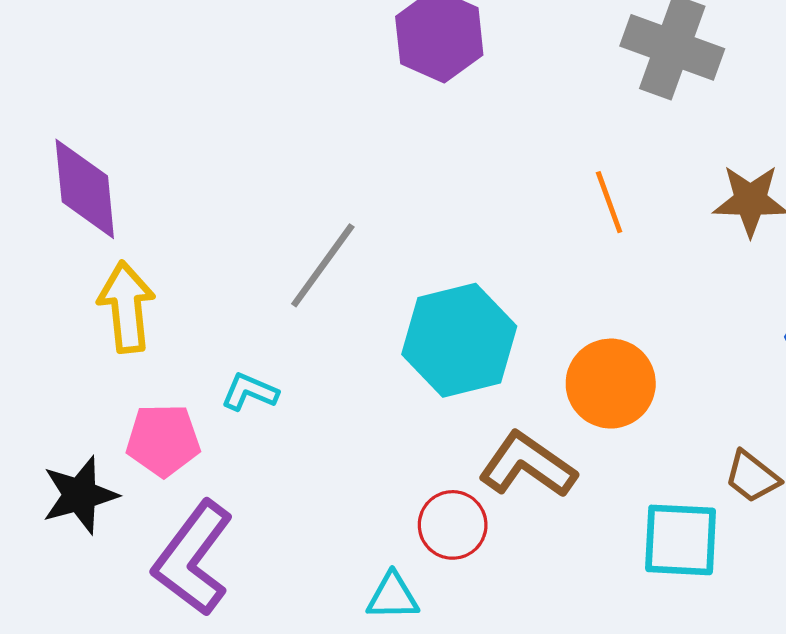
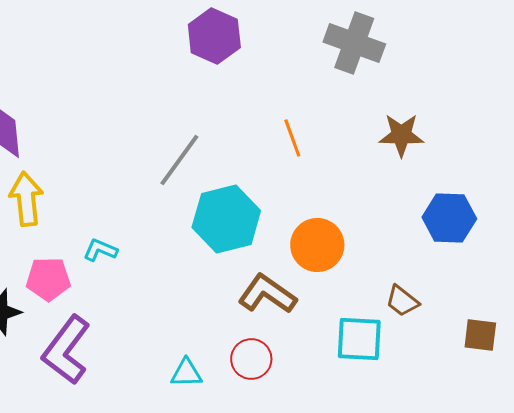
orange line: (609, 202) -> (292, 138), moved
gray line: (323, 265) -> (179, 160), moved
red circle: (453, 525) -> (251, 359), moved

